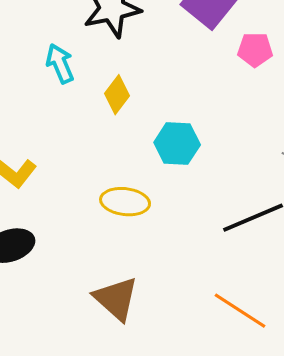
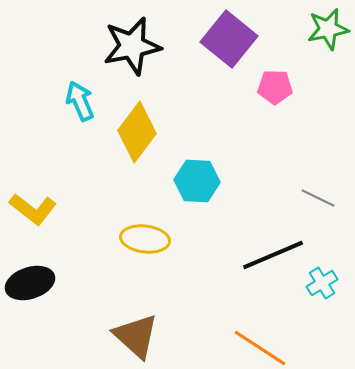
yellow diamond: (117, 95) -> (137, 132), size x1.5

